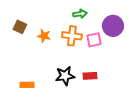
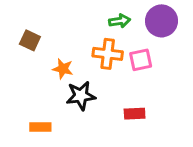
purple circle: (113, 26) -> (162, 21), moved
orange star: (44, 36) -> (63, 69), moved
black star: (65, 76) -> (81, 96), moved

